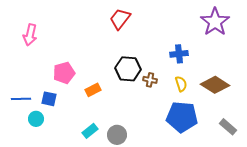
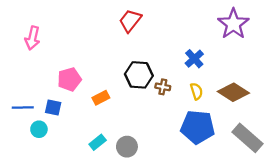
blue cross: (179, 54) -> (194, 59), turned -36
gray rectangle: (228, 127) -> (247, 138), size x1.6

